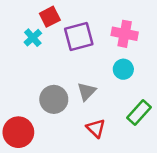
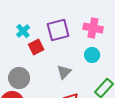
red square: (50, 17) -> (36, 47), moved
gray circle: (54, 99) -> (19, 78), moved

